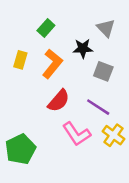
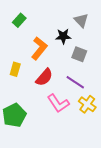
green rectangle: (46, 28) -> (19, 20), moved
yellow rectangle: (20, 60) -> (15, 69), moved

